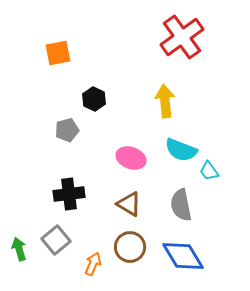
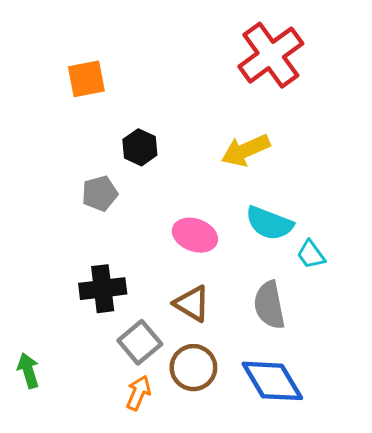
yellow arrow: (165, 101) -> (246, 150), turned -108
gray square: (56, 240) -> (140, 342), moved

